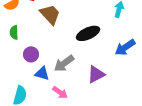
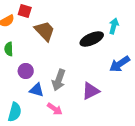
black ellipse: (88, 33) -> (92, 39), moved
gray arrow: (64, 63) -> (59, 80), turned -35

